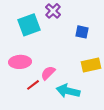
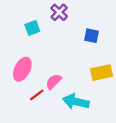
cyan square: (29, 25) -> (32, 28), size x0.6
pink ellipse: (20, 62) -> (22, 69), turned -60

